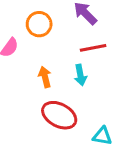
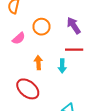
red ellipse: (59, 115) -> (28, 89), moved

